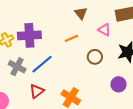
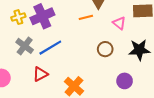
purple cross: (29, 35) -> (42, 16), turned -30
orange line: (71, 38) -> (86, 17), moved

